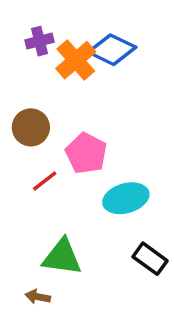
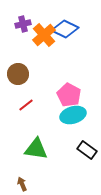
pink pentagon: (86, 153) -> (69, 95), moved
brown arrow: (38, 297) -> (22, 184), moved, turned 56

